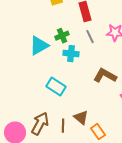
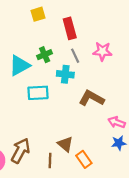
cyan cross: (71, 54) -> (65, 74), moved
cyan rectangle: (56, 87) -> (38, 93), moved, turned -36
brown line: (63, 126) -> (50, 160), moved

